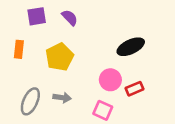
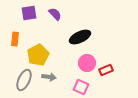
black ellipse: (131, 47) -> (80, 37), moved
yellow pentagon: (60, 57) -> (38, 55), moved

